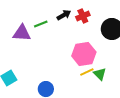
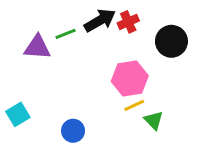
black arrow: (64, 15) -> (100, 20), size x1.5
green triangle: (100, 74) -> (154, 120), moved

